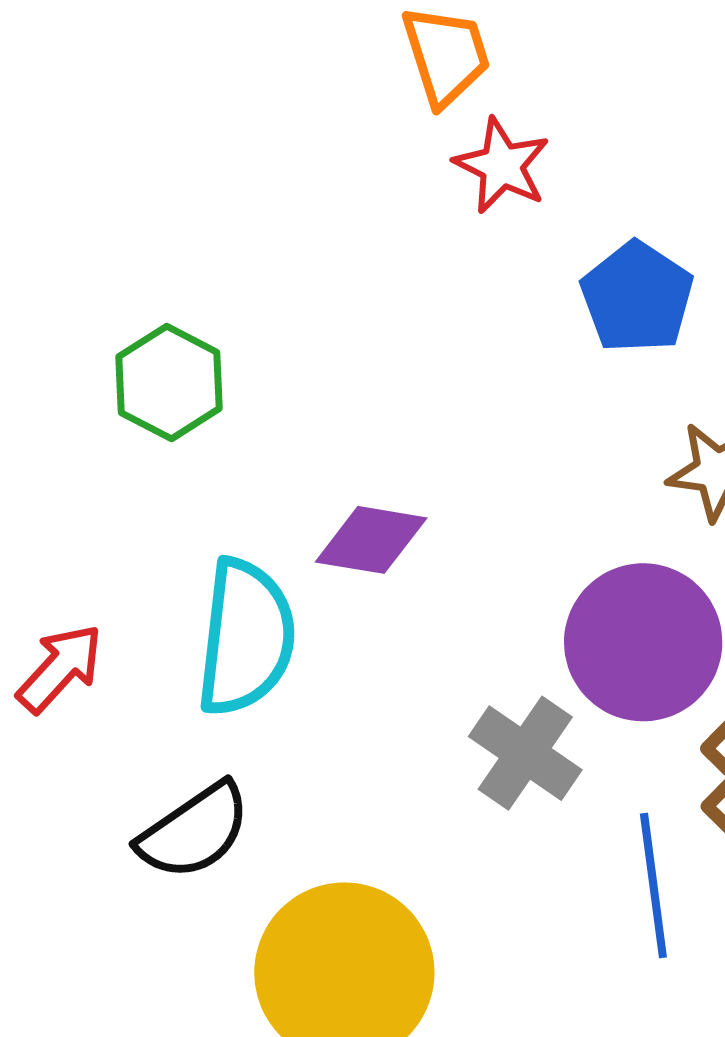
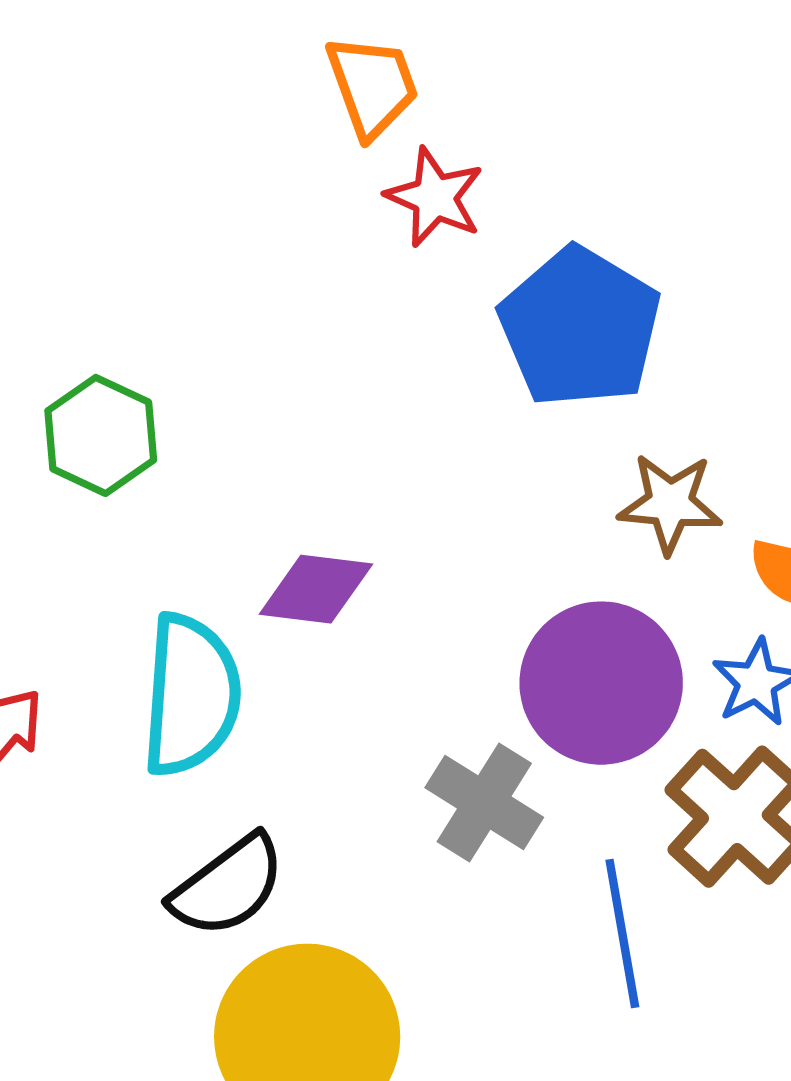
blue pentagon: (637, 297) -> (580, 327), size x1.4
black semicircle: (194, 831) -> (228, 886), moved

